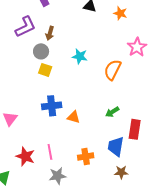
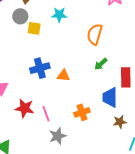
yellow square: (45, 70) -> (34, 28), moved
orange semicircle: (113, 70) -> (95, 34), moved
red star: (25, 156) -> (25, 108), moved

